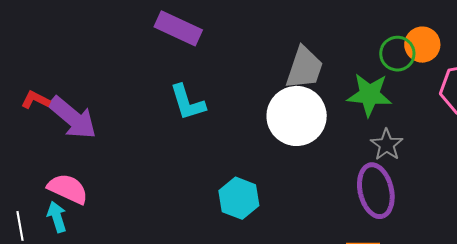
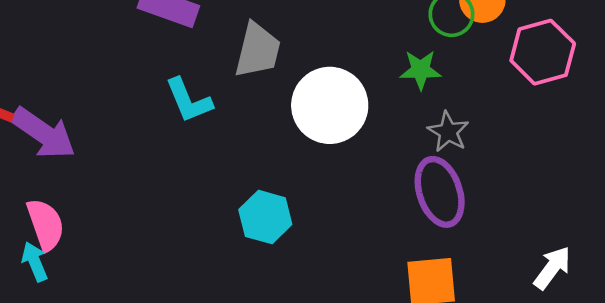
gray trapezoid: (304, 68) -> (258, 50), moved
green star: (369, 95) -> (421, 70), size x0.7
pink semicircle: (68, 189) -> (46, 225), turned 51

